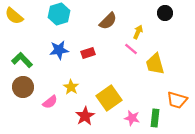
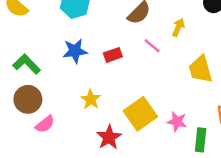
pink line: (131, 49) -> (152, 46), moved
pink semicircle: (50, 102) -> (45, 124), moved
pink star: (132, 118) -> (177, 122), moved

